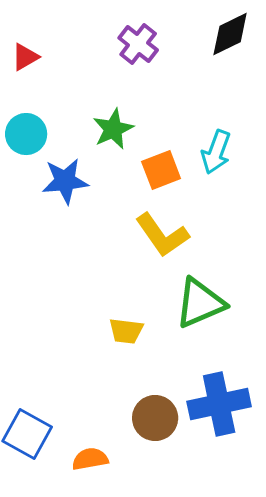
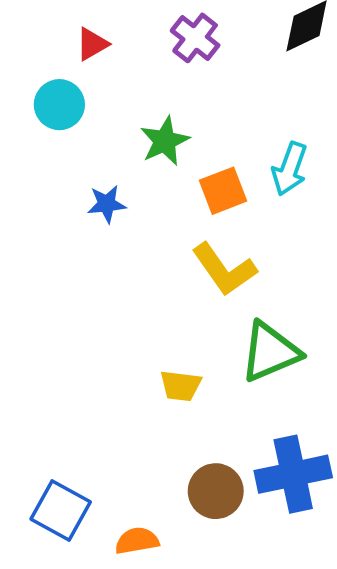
red triangle: (25, 57) -> (92, 44), moved
cyan circle: (26, 134) -> (59, 105), moved
blue star: (65, 181) -> (107, 204), size x0.7

